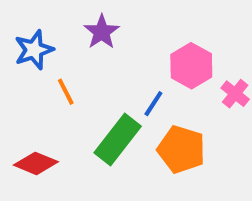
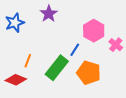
orange line: (66, 92) -> (28, 61), moved, turned 48

